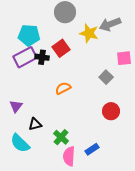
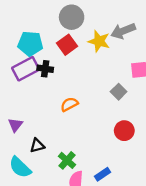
red square: (61, 48) -> (67, 45), moved

